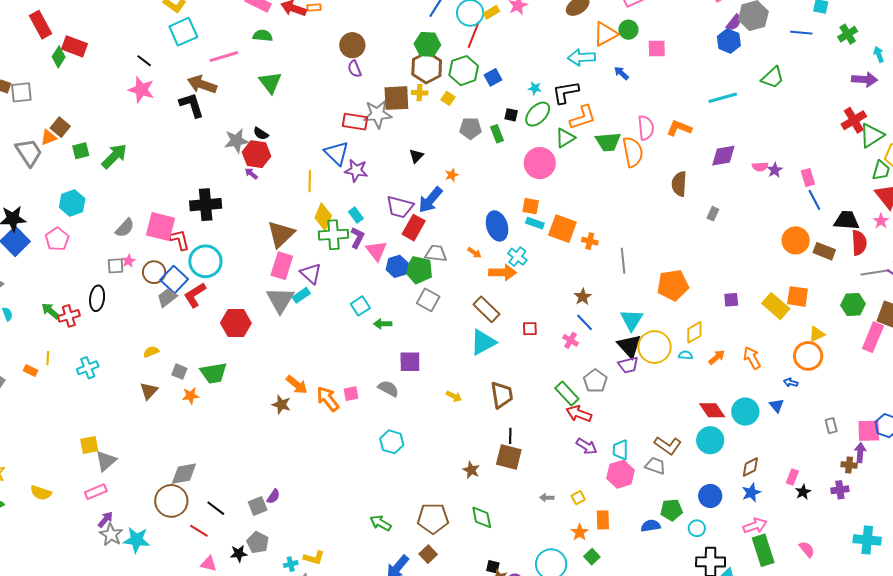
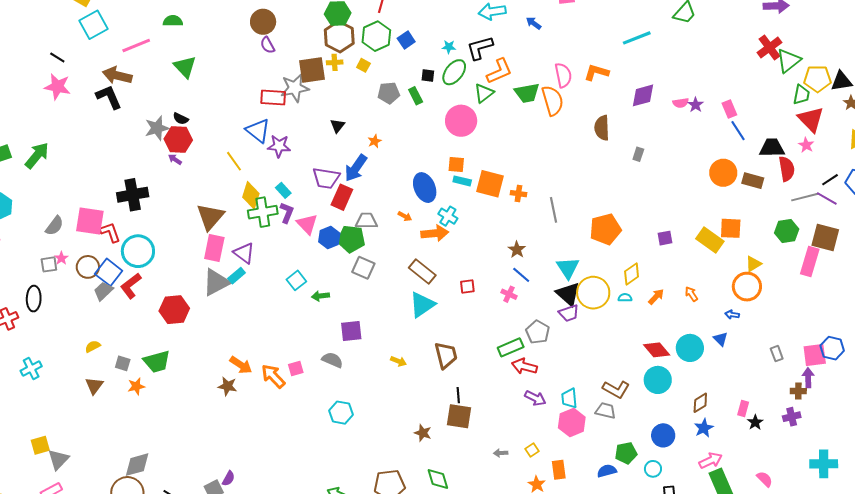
yellow line: (310, 181) -> (234, 161), turned -30
gray triangle: (280, 300) -> (216, 282), turned 36
orange arrow: (752, 358) -> (691, 294), size x0.7
green rectangle: (567, 393) -> (511, 347), turned -65

